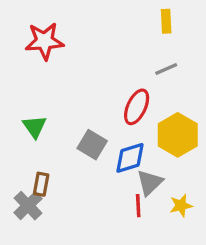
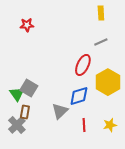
red star: (44, 41) -> (27, 25), size x0.6
green triangle: (35, 127) -> (17, 94), moved
gray square: (92, 145) -> (29, 88), moved
gray triangle: (150, 183) -> (60, 111), moved

